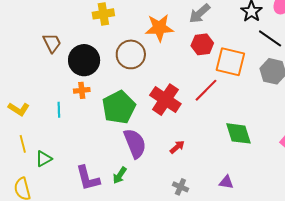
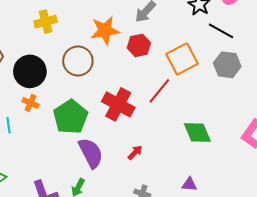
red hexagon: (202, 44) -> (139, 45), moved
orange square: (230, 62) -> (182, 59), turned -36
orange cross: (82, 90) -> (30, 103), turned 35

